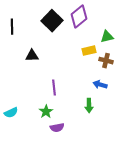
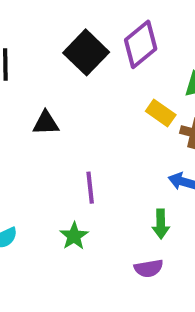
yellow rectangle: (89, 51) -> (161, 113), turned 48
purple semicircle: (57, 128) -> (149, 268), moved

